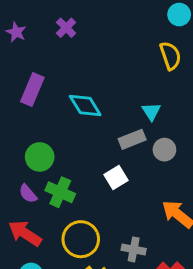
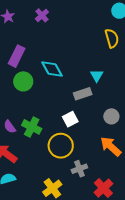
gray circle: (164, 150) -> (111, 116), moved
green circle: (40, 157) -> (23, 81), moved
yellow circle: (81, 239) -> (61, 146), moved
gray cross: (134, 249) -> (79, 169), turned -35

